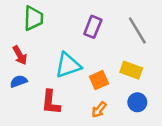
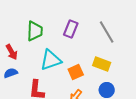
green trapezoid: (33, 18) -> (35, 31), moved

